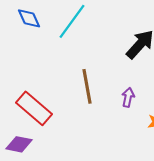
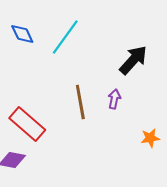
purple arrow: (128, 97) -> (114, 99), moved

